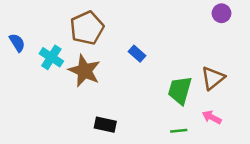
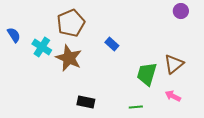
green line: (179, 131) -> (136, 107), moved

